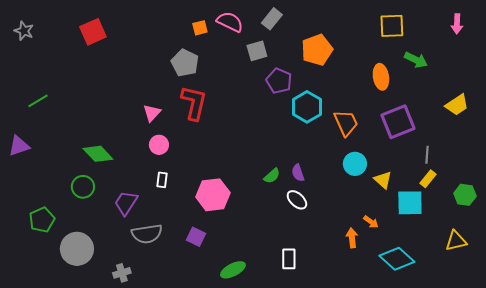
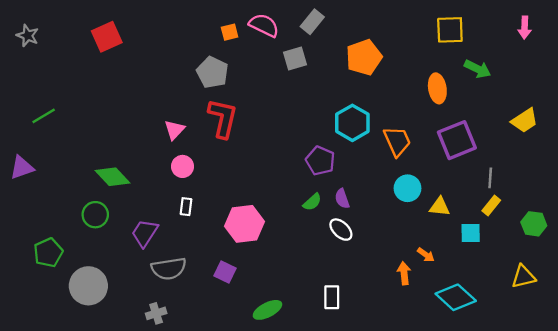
purple pentagon: (279, 81) -> (320, 161), moved
yellow triangle: (383, 180) -> (440, 207), turned -36
cyan square: (410, 203) -> (471, 233), size x0.7
gray cross: (122, 273) -> (156, 313), moved

